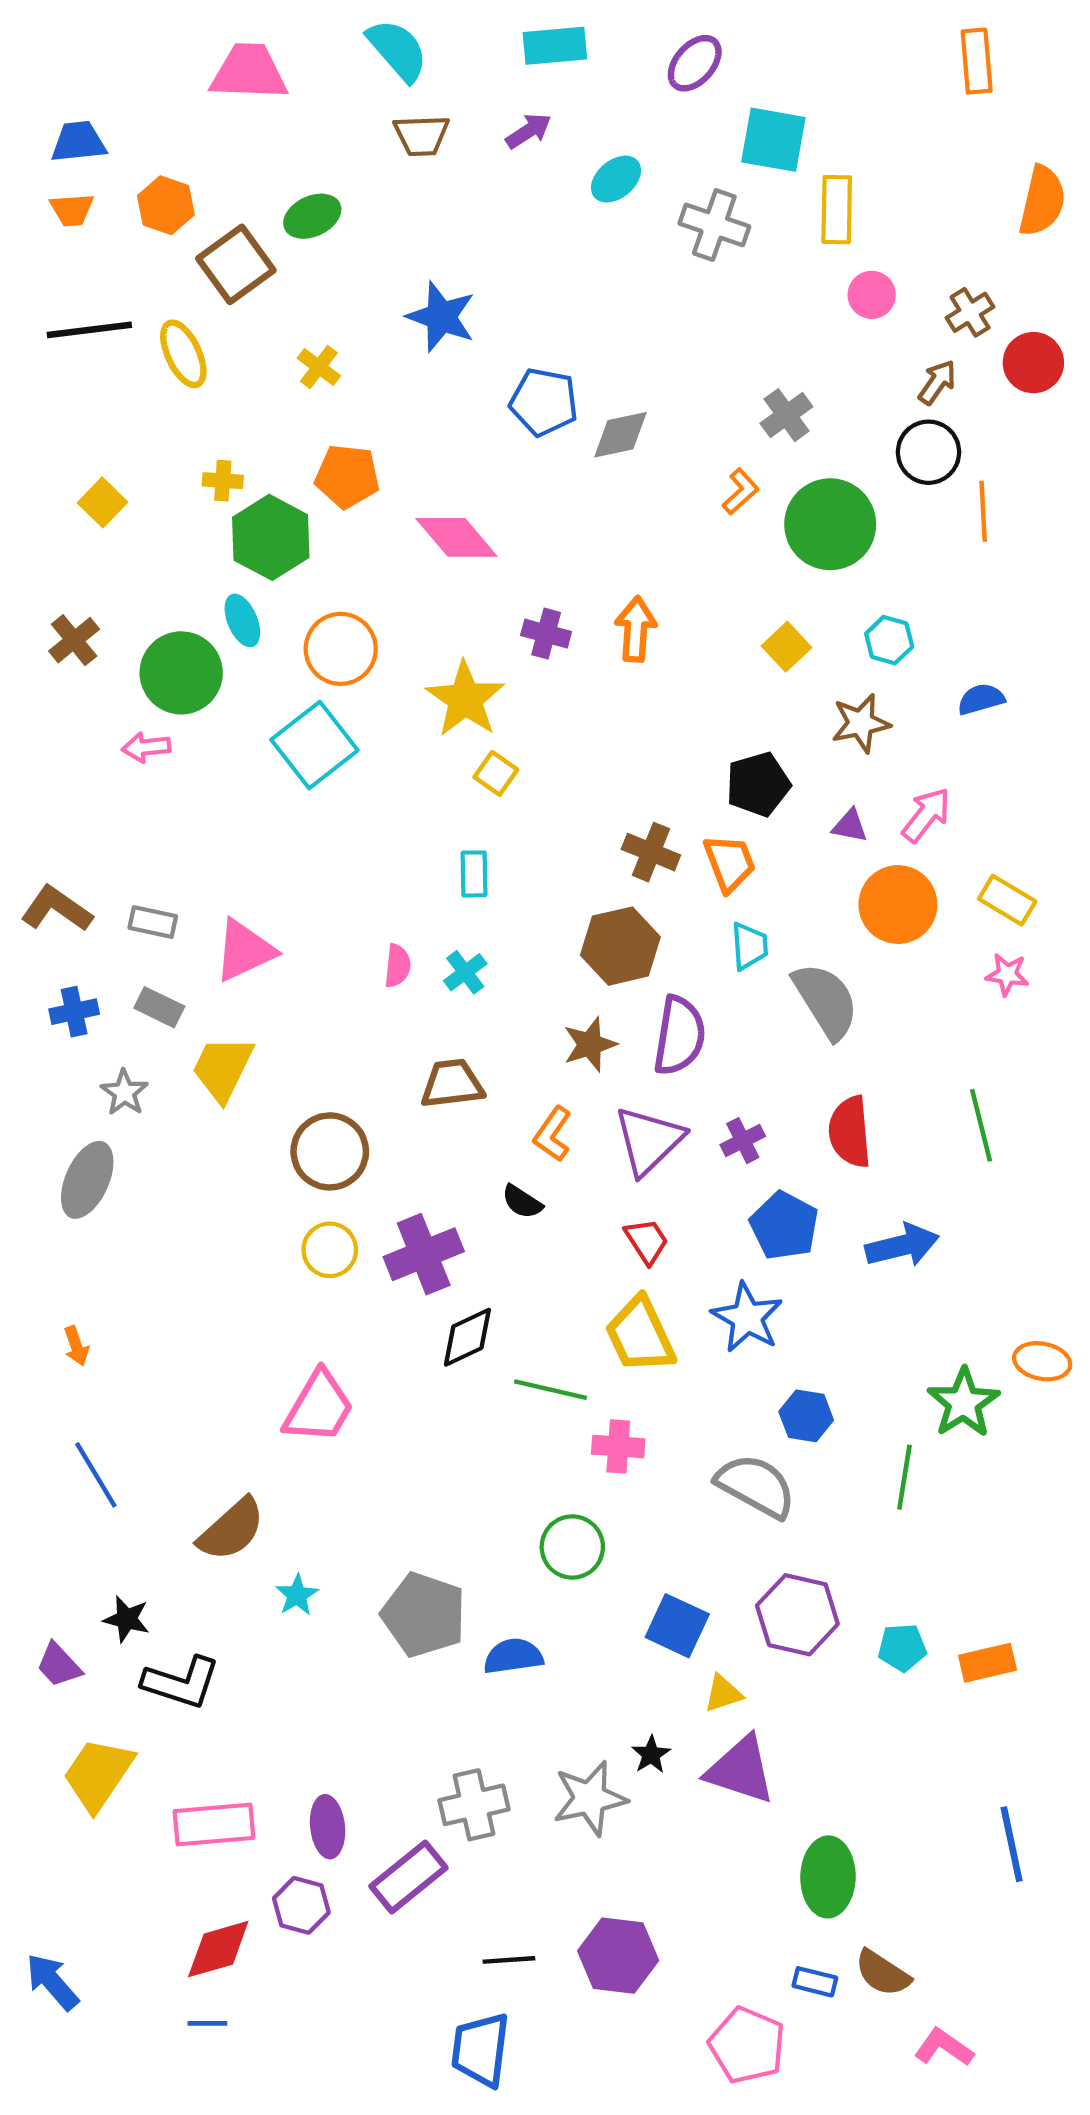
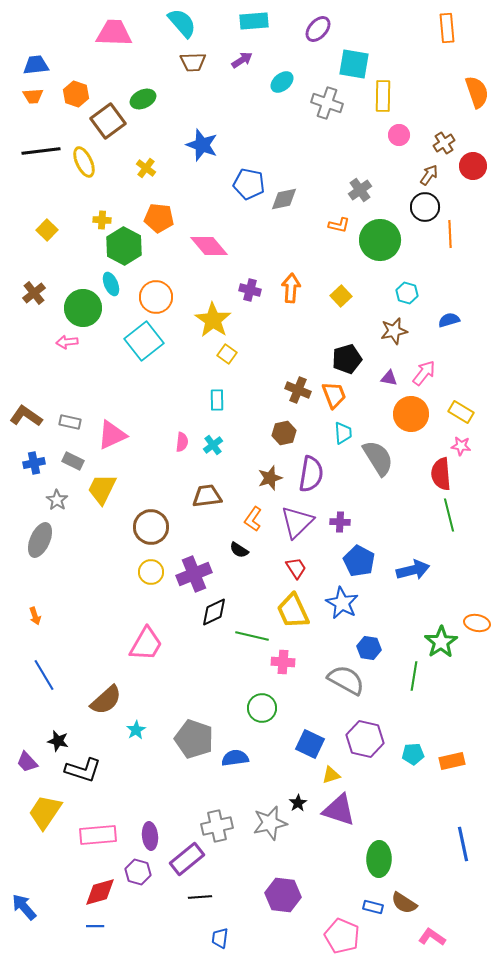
orange semicircle: (1042, 201) -> (477, 92), turned -32
orange L-shape: (741, 492) -> (339, 225), turned 55
yellow square: (786, 647) -> (341, 296), moved
brown hexagon: (620, 946) -> (284, 433), size x0.7
red semicircle: (850, 1132) -> (441, 474), moved
purple cross: (743, 1141) -> (340, 522), turned 30
black line: (509, 1960) -> (200, 897), moved
blue trapezoid: (481, 2050) -> (220, 938), size x0.6

